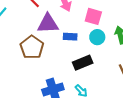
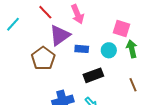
pink square: (93, 16) -> (121, 28), moved
purple triangle: (48, 24) -> (60, 35), turned -35

